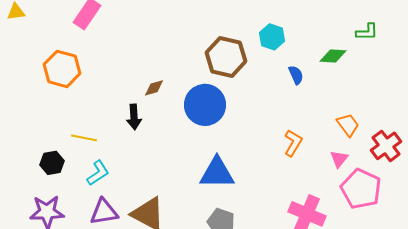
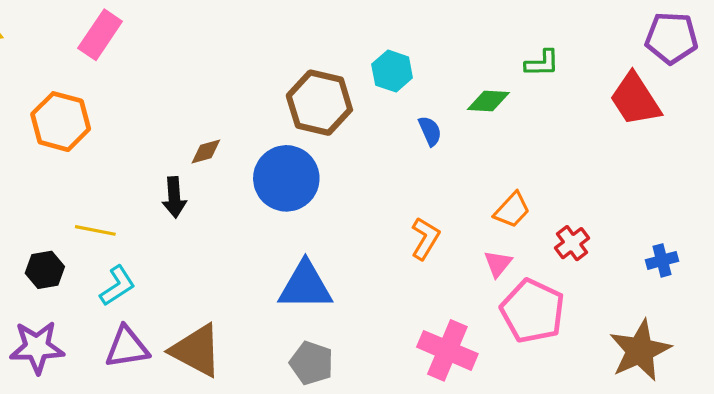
orange trapezoid: (348, 125) -> (512, 210), turned 80
red cross: (386, 146) -> (572, 243), size x0.7

